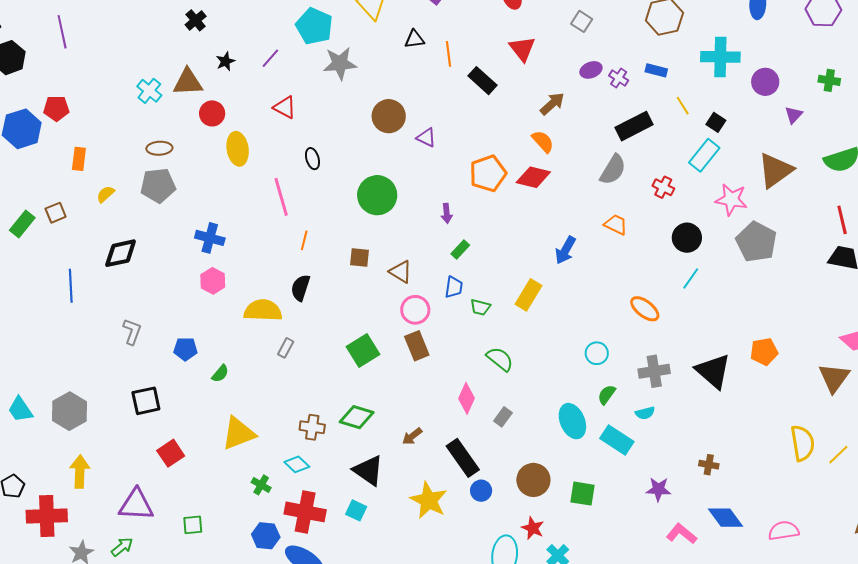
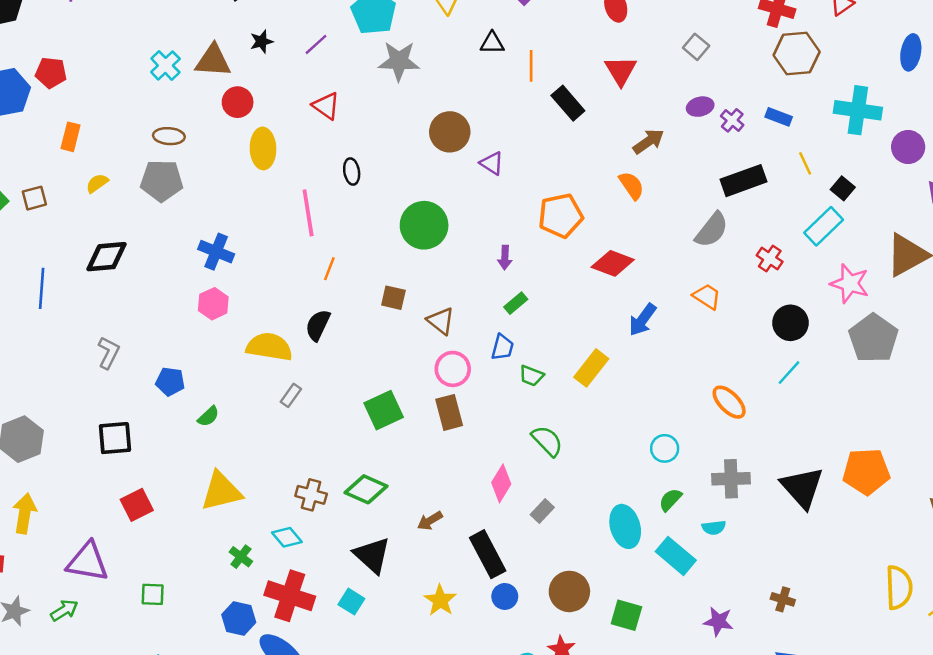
red diamond: (533, 177) -> (613, 263), moved
orange pentagon: (764, 352) -> (866, 471), size x1.4
yellow star: (429, 500) -> (440, 600), size x0.7

